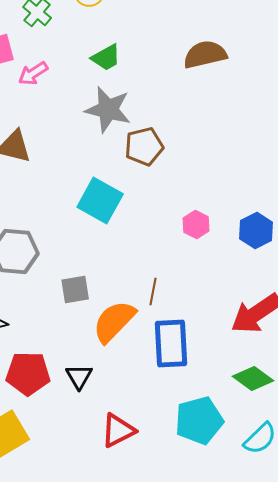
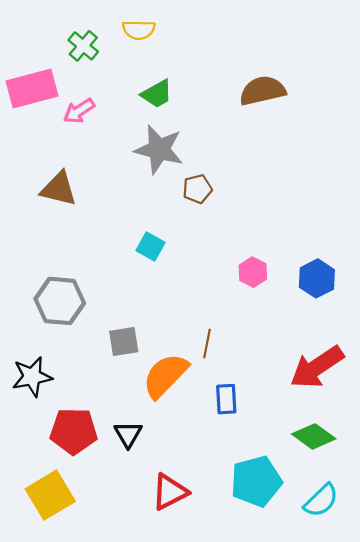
brown pentagon: (144, 146) -> (197, 189), size x0.7
cyan square: (100, 200) -> (150, 246), size x0.6
blue rectangle: (171, 344) -> (226, 399), size x0.6

